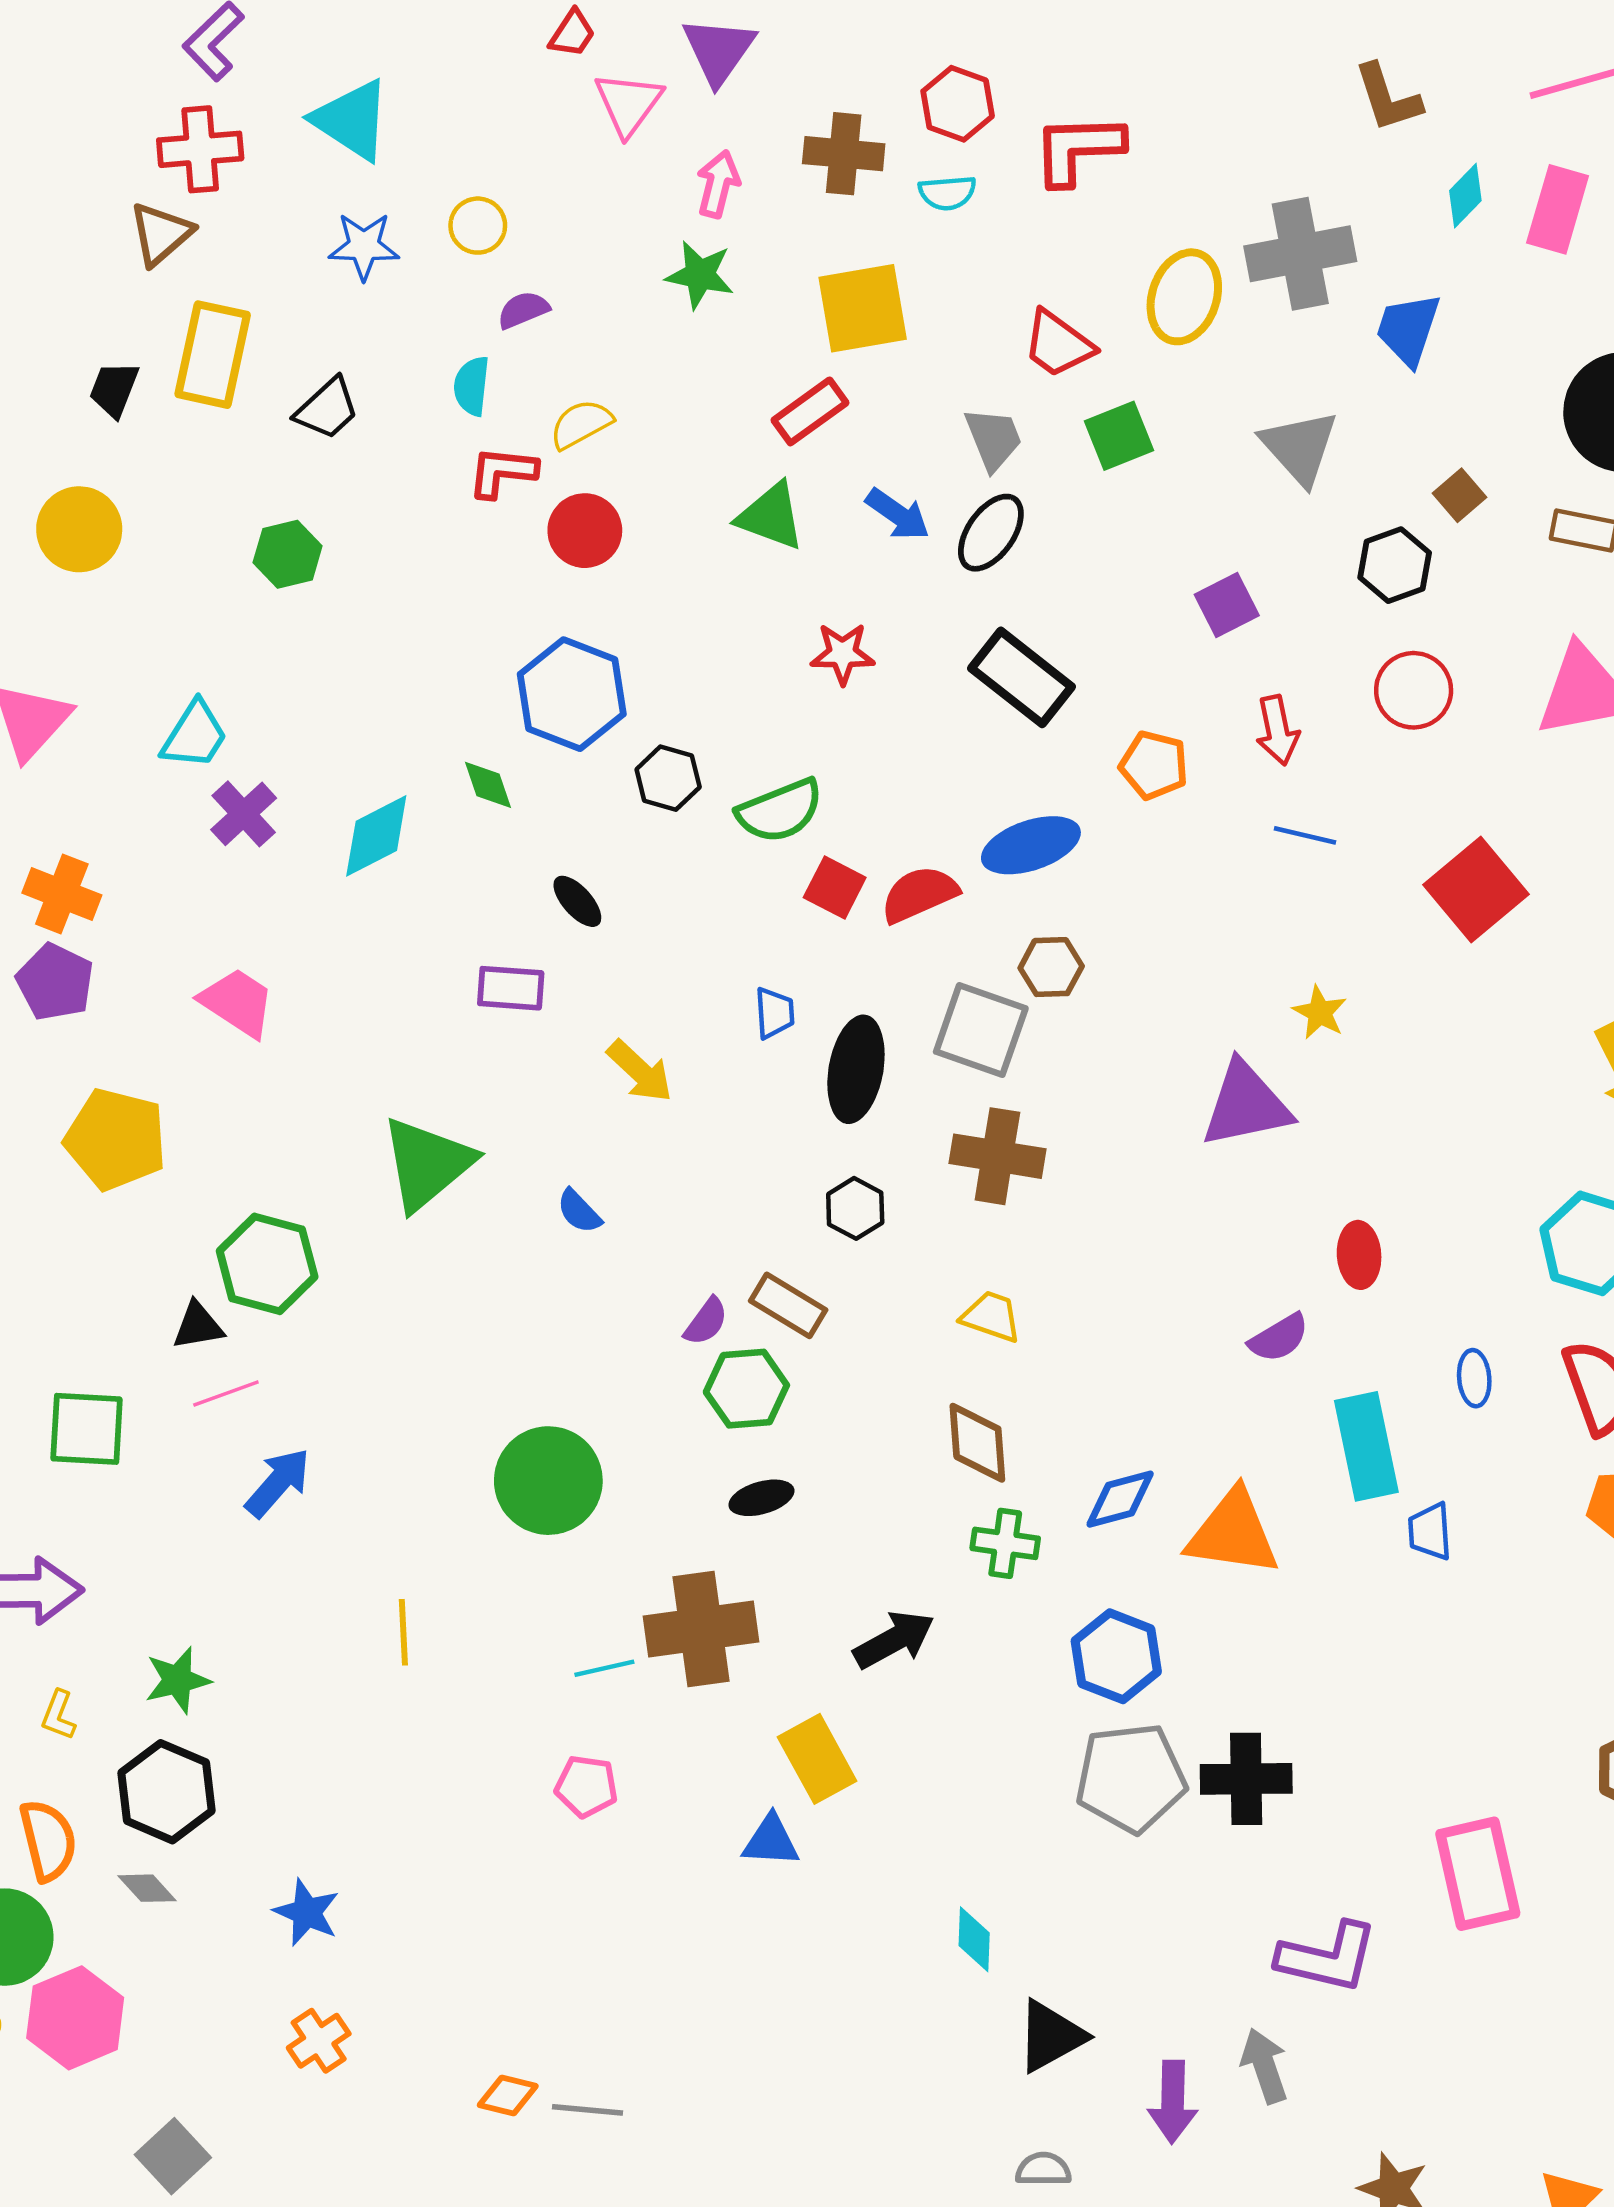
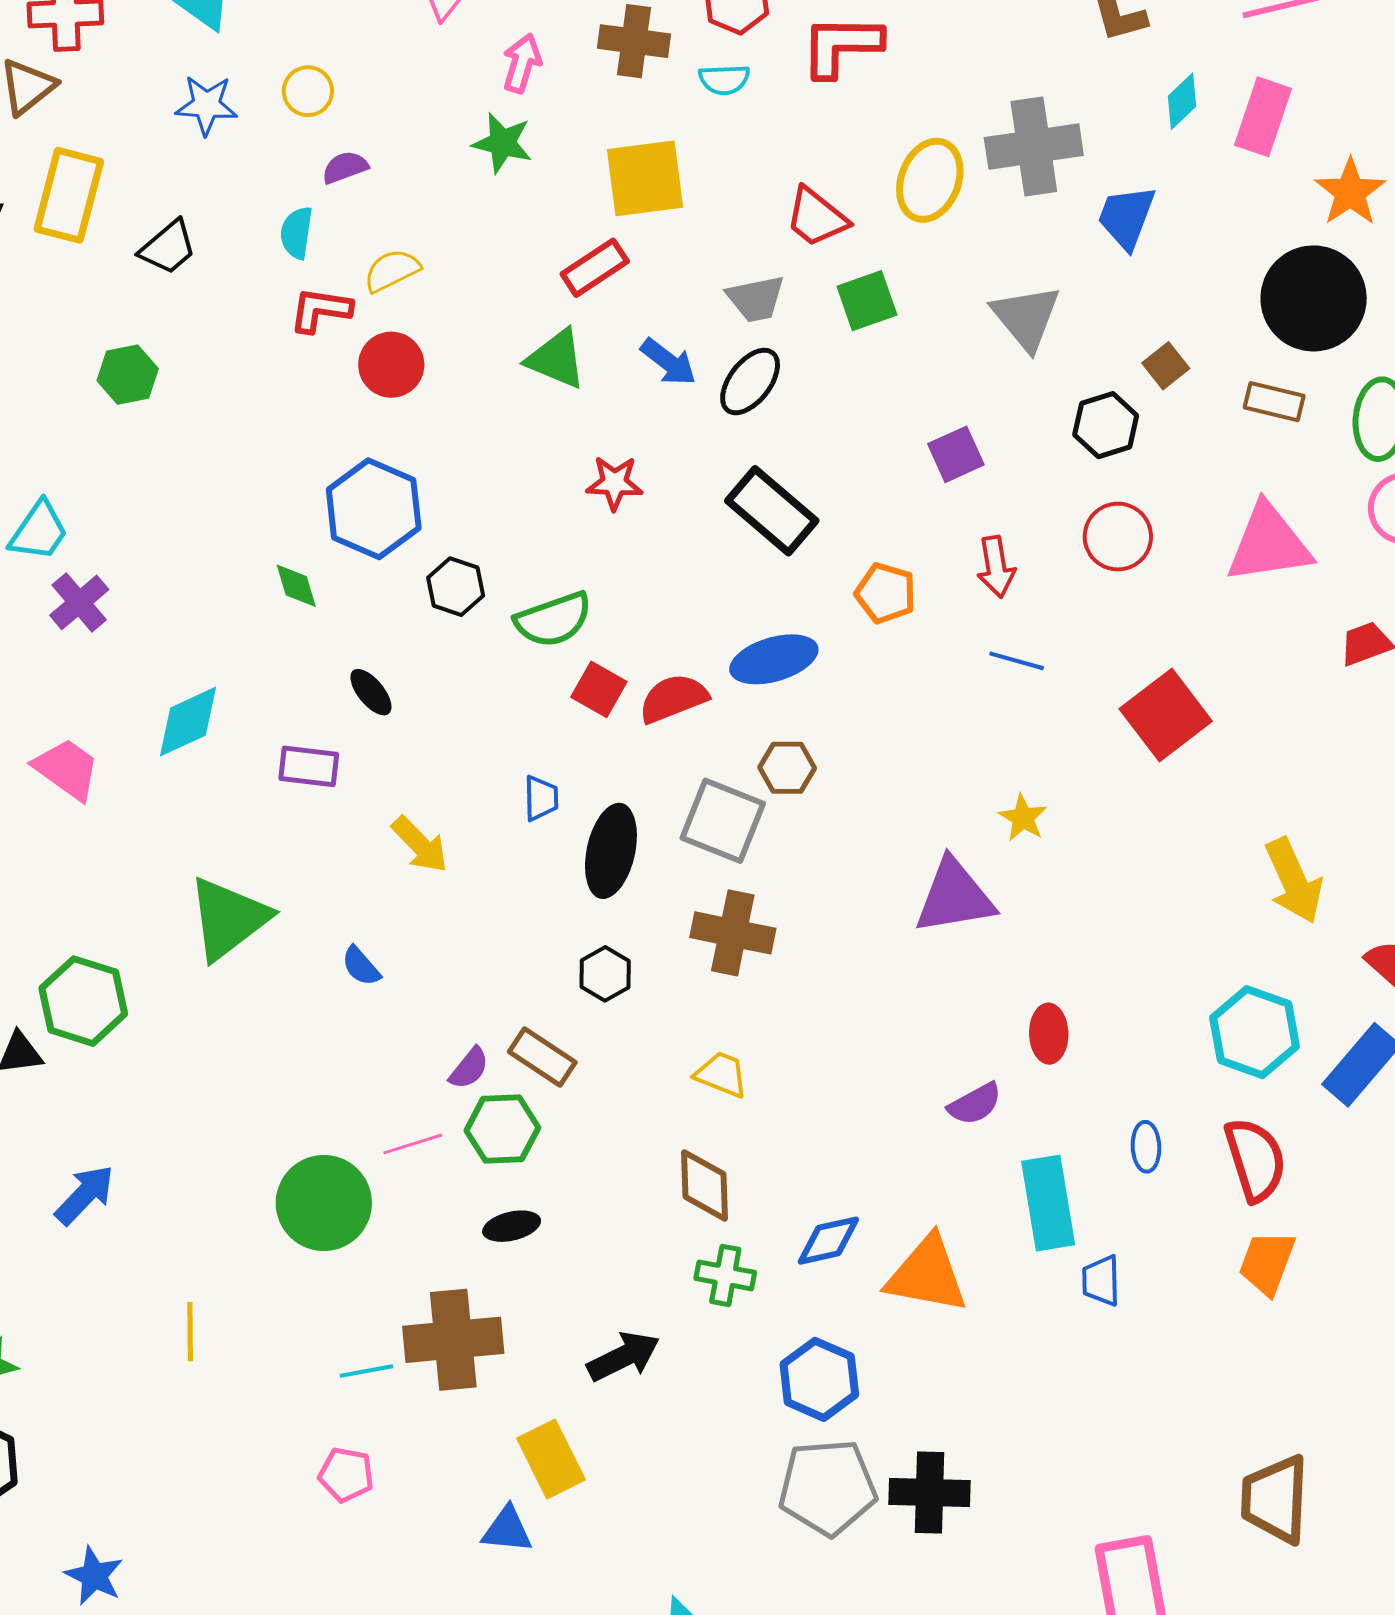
gray trapezoid: (993, 439) -> (756, 299), turned 98
cyan diamond: (376, 836) -> (188, 722), moved
pink line: (226, 1394) -> (413, 1144), moved

